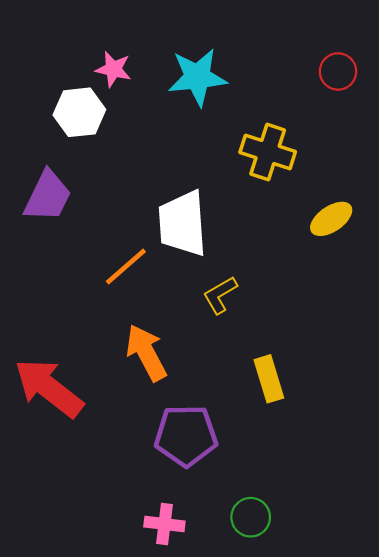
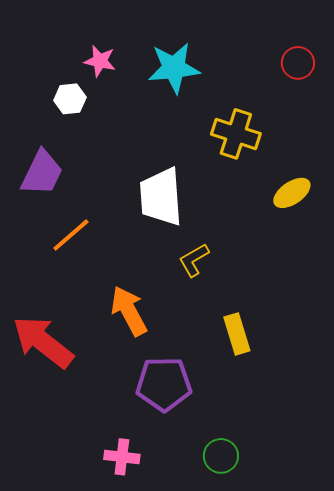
white hexagon: (79, 112) -> (70, 99), size x0.7
orange line: (126, 267) -> (71, 235), moved
pink cross: (164, 524) -> (122, 457), moved

